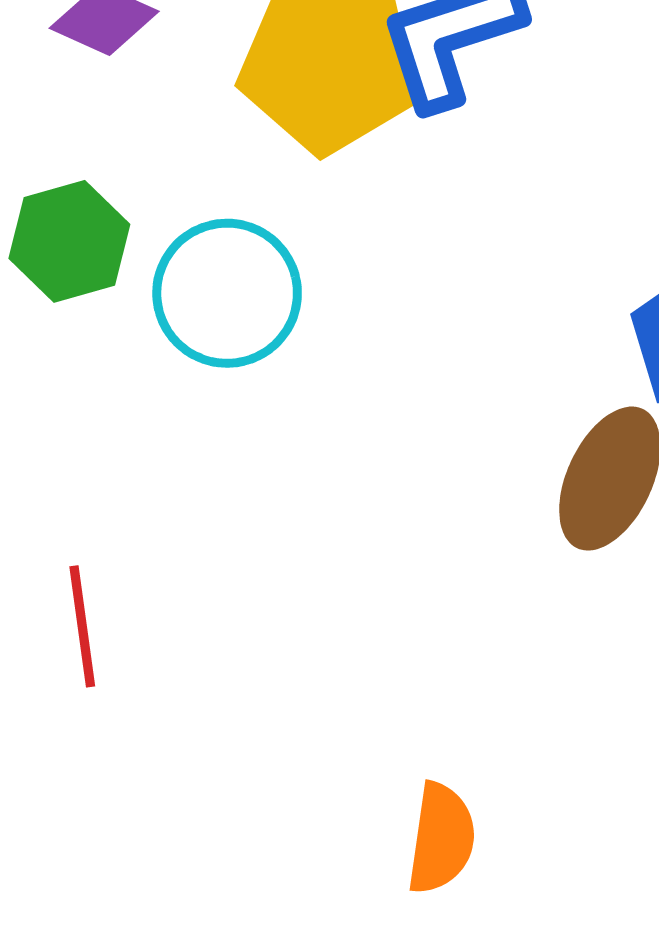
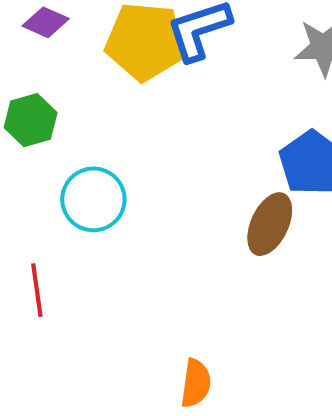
cyan circle: (227, 293) -> (93, 199), moved

